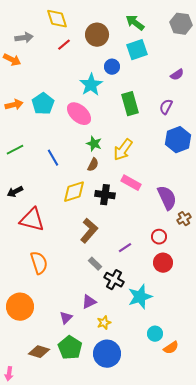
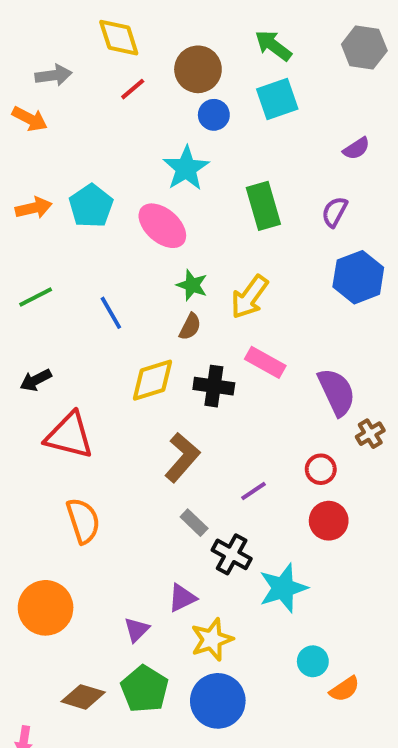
blue circle: (112, 67) -> (214, 115), moved
yellow star: (104, 323) -> (212, 640), size x1.5

